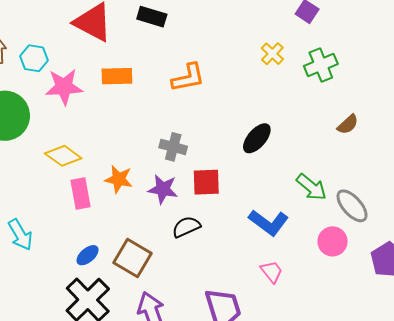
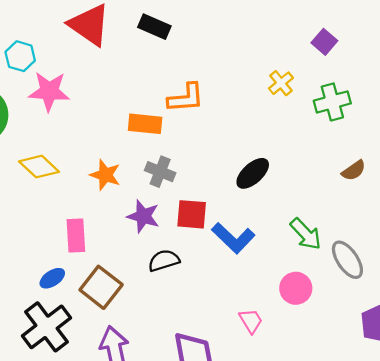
orange rectangle: (117, 76) -> (145, 124), moved
orange star: (119, 179) -> (105, 175), moved
pink rectangle: (80, 194) -> (76, 235), moved
blue L-shape: (269, 223) -> (233, 238), moved
pink circle: (333, 241) -> (296, 288), moved

